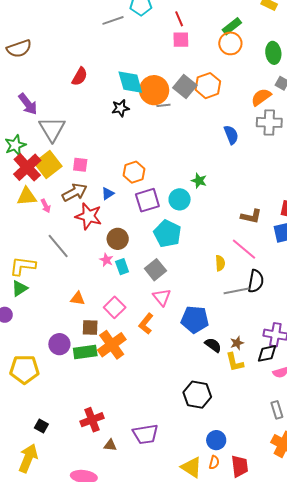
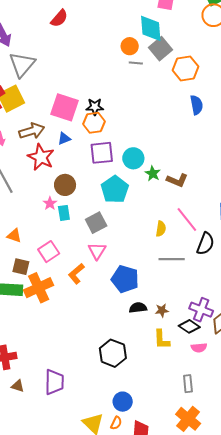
cyan diamond: (130, 82) -> (151, 28), moved
orange hexagon: (208, 86) -> (186, 68), moved
orange circle: (154, 90) -> (130, 46), size x0.6
black star: (121, 108) -> (95, 107), moved
pink square: (80, 165) -> (65, 107), moved, size x1.8
green star: (199, 181) -> (153, 174), moved
brown L-shape: (251, 216) -> (177, 180), moved
black semicircle: (256, 281) -> (205, 244), moved
black semicircle: (213, 345) -> (138, 308), turned -54
black diamond: (267, 353) -> (189, 326), turned 35
yellow L-shape: (235, 362) -> (162, 339), moved
purple trapezoid: (145, 434) -> (54, 382), turned -92

